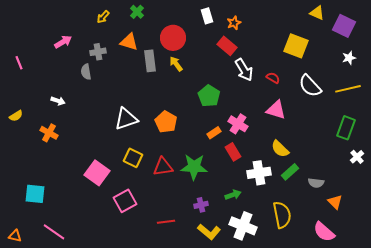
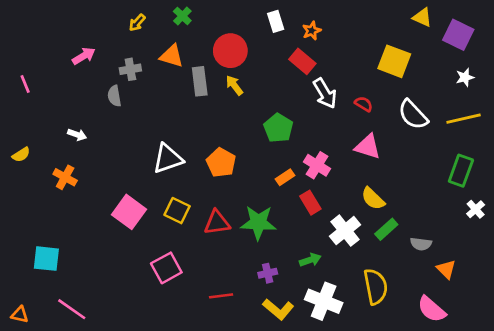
pink square: (97, 173) -> (129, 212), moved
white cross: (259, 173) -> (345, 231), turned -30

